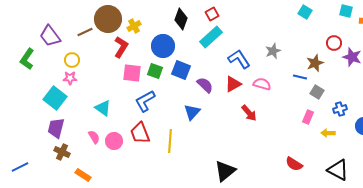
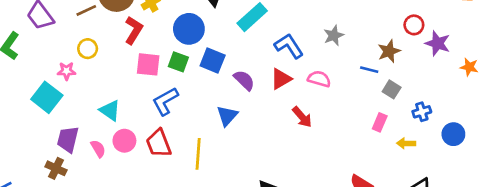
yellow circle: (72, 60) -> (88, 49), moved
purple trapezoid: (56, 128) -> (68, 139), moved
pink circle: (114, 141) -> (124, 141), moved

